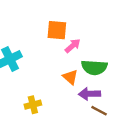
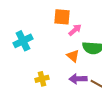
purple arrow: (89, 94) -> (78, 79), moved

